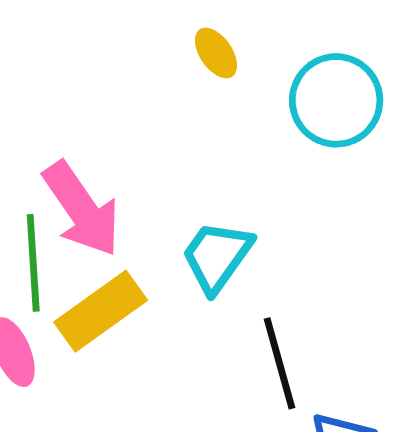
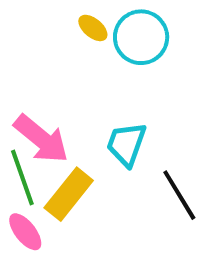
cyan circle: (336, 100) -> (141, 37), moved

